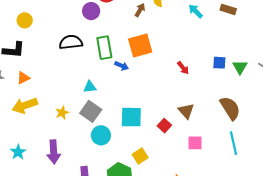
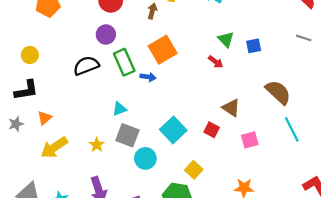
purple circle: (91, 11) -> (106, 34), moved
green triangle: (240, 67) -> (226, 39), moved
cyan square: (131, 117) -> (173, 130), turned -30

